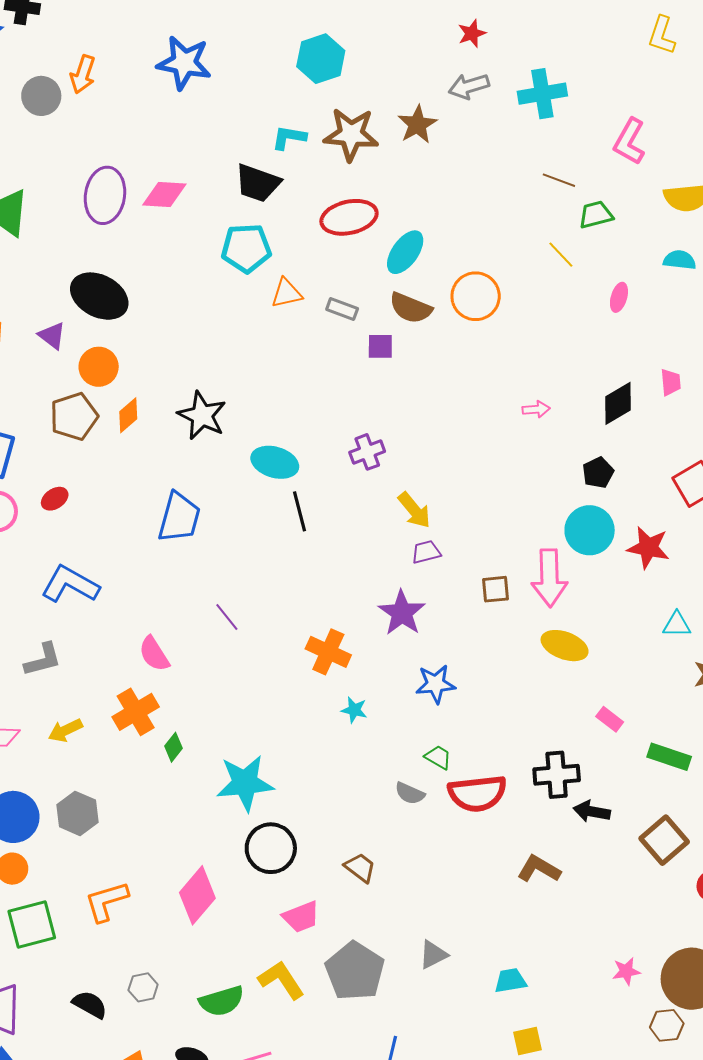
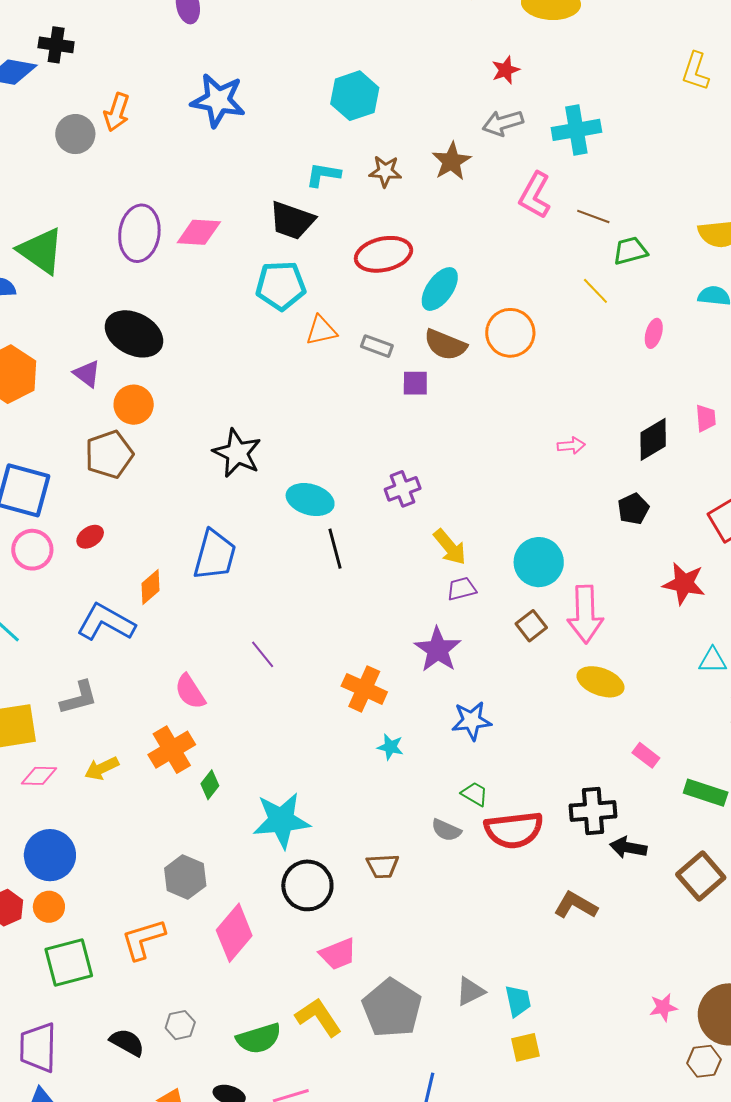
brown star: (351, 134) -> (385, 171), size x0.6
pink L-shape: (629, 142) -> (535, 195), moved
orange diamond: (128, 415) -> (150, 587), moved
cyan circle: (590, 530) -> (539, 562), moved
brown square: (495, 589) -> (531, 626), turned -32
gray hexagon: (77, 813) -> (185, 877), moved
brown trapezoid: (360, 868) -> (383, 866), moved, turned 140
cyan trapezoid: (510, 981) -> (518, 1001), moved, turned 88
yellow square: (528, 1041) -> (525, 1047), moved

